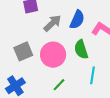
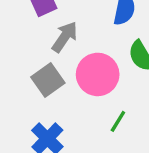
gray arrow: (52, 23) -> (65, 37), moved

